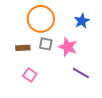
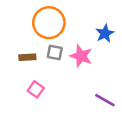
blue star: (82, 21) -> (105, 33), moved
purple line: (81, 73) -> (105, 100), moved

